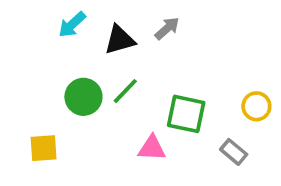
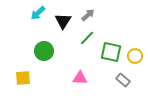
black triangle: (120, 40) -> (63, 21), turned -42
green line: (125, 91) -> (87, 38), moved
green square: (186, 114) -> (111, 52), moved

